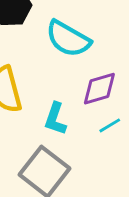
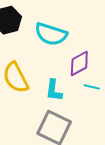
cyan line: (110, 125) -> (92, 87), turned 56

